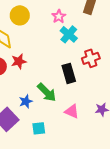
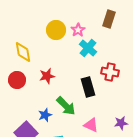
yellow circle: (20, 15) -> (56, 30), moved
red cross: (91, 58) -> (110, 72), turned 30
red star: (19, 61) -> (47, 76), moved

